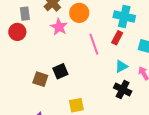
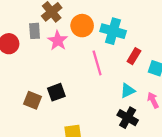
gray rectangle: (25, 14) -> (35, 31), moved
cyan cross: (124, 17) -> (113, 31), moved
red rectangle: (117, 38) -> (134, 56), moved

